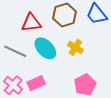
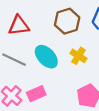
red triangle: (31, 23) -> (19, 26), moved

